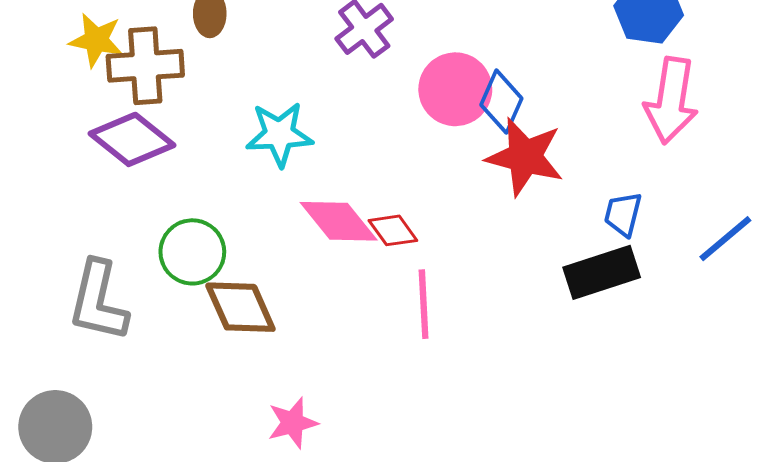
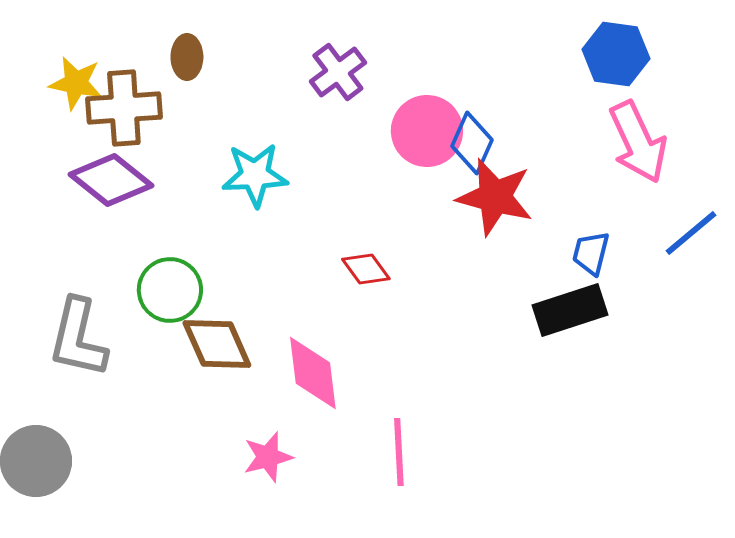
pink arrow: (671, 101) -> (638, 142), turned -34
pink diamond: (339, 221) -> (313, 373), moved, turned 32
blue line: (725, 239) -> (691, 233), moved
pink line: (424, 304) -> (399, 452), moved

